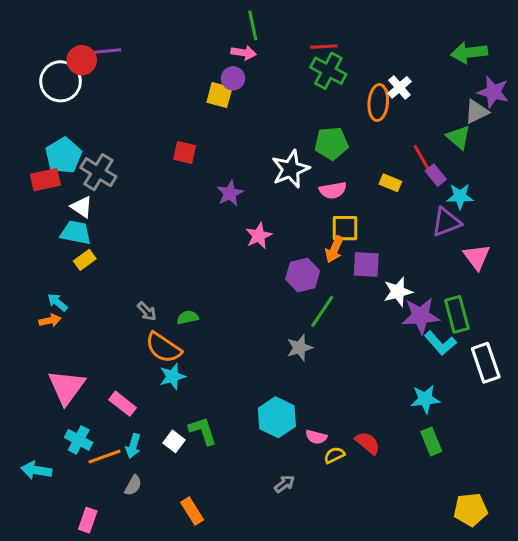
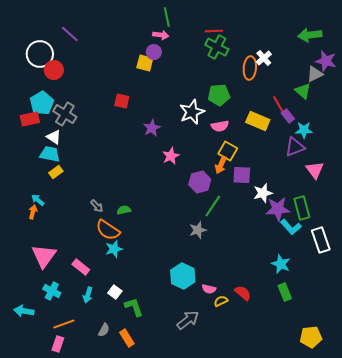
purple line: (106, 51) -> (70, 34), turned 48
red circle: (82, 60) -> (54, 70), moved
yellow rectangle: (390, 183) -> (258, 121), size x1.6
yellow square: (345, 228) -> (228, 151), turned 30
orange arrow: (50, 320) -> (33, 212), turned -64
cyan star: (425, 399) -> (281, 264), turned 30
green L-shape: (203, 431) -> (134, 307), moved
orange line: (104, 457) -> (64, 324), moved
gray arrow: (284, 484) -> (188, 320), size x1.6
gray semicircle: (133, 485) -> (104, 330), moved

